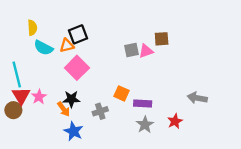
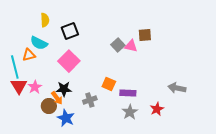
yellow semicircle: (32, 28) -> (45, 20), moved
orange triangle: (67, 46) -> (29, 55), moved
gray square: (131, 50) -> (118, 45), turned -32
pink triangle: (146, 51) -> (131, 46), turned 32
brown circle: (13, 110) -> (49, 106), moved

